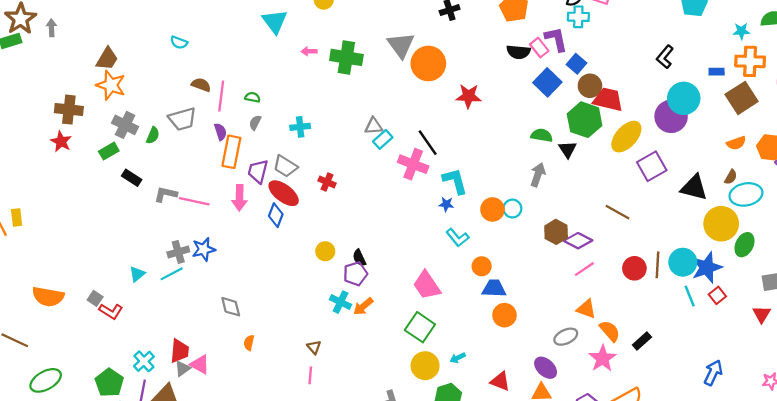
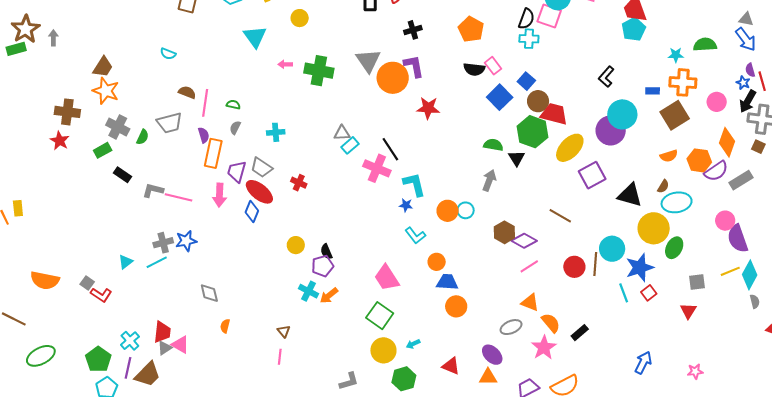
purple L-shape: (556, 39) -> (414, 66), moved
cyan circle: (683, 262) -> (612, 249), moved

